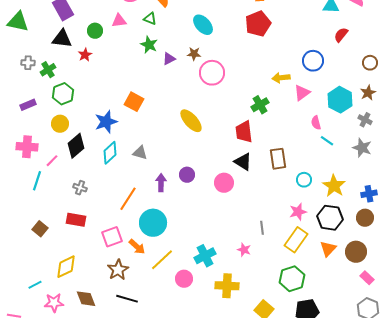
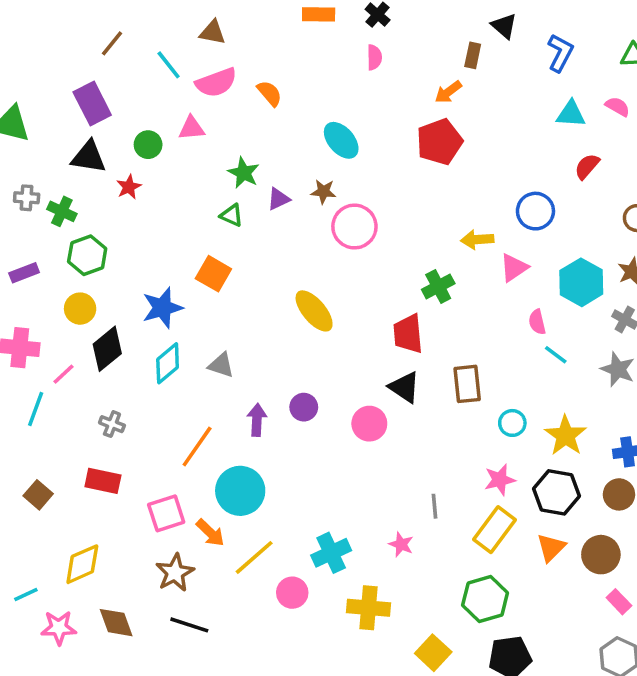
green triangle: (150, 19) -> (231, 215), moved
green cross: (48, 70) -> (62, 211), turned -35

